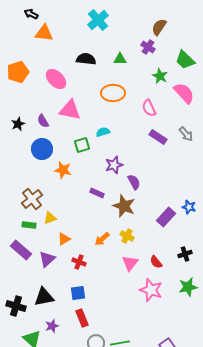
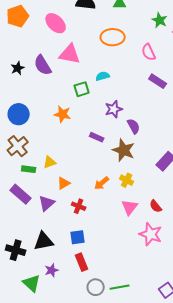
purple semicircle: (43, 121) -> (43, 65), size x1.5
blue circle: (42, 149) -> (19, 114), moved
brown cross: (32, 199) -> (18, 146), moved

